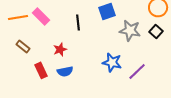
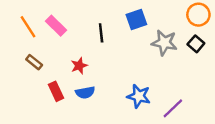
orange line: (18, 17) -> (28, 27), turned 66
blue star: (112, 62) -> (139, 96), moved
purple line: (137, 71) -> (173, 108), moved

